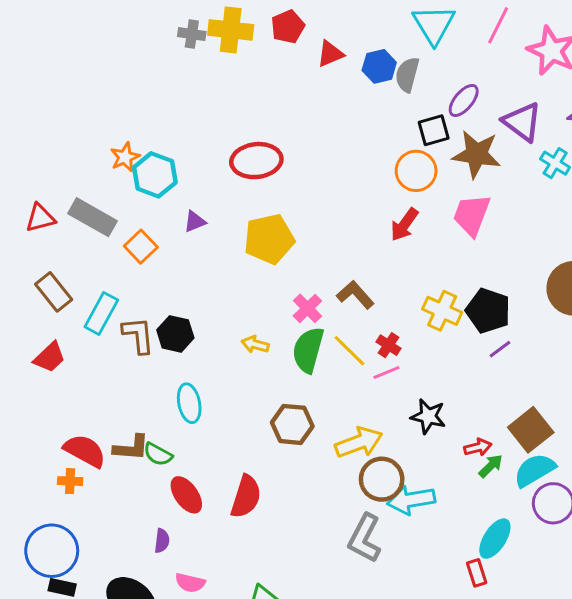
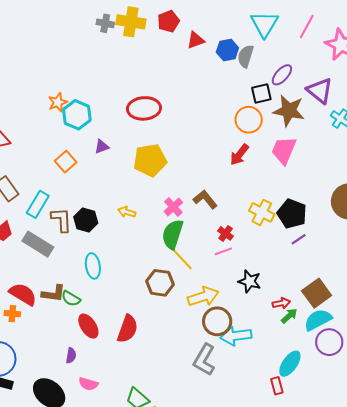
gray rectangle: (93, 217) -> (38, 244), moved
yellow arrow: (255, 344) -> (127, 212), moved
yellow line: (349, 351) -> (182, 259), moved

